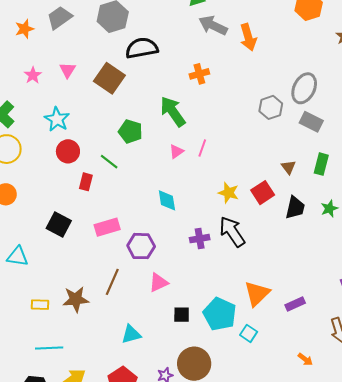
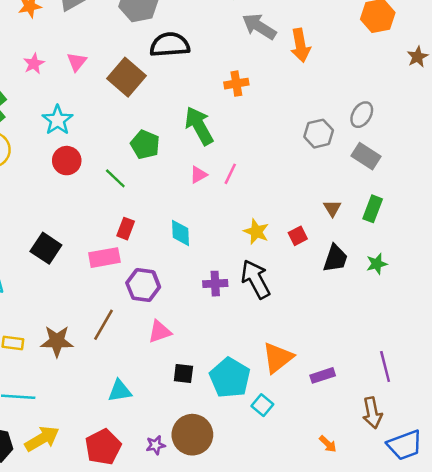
gray ellipse: (304, 88) -> (362, 115), size x0.7
red rectangle: (86, 182) -> (126, 229), moved
red square: (263, 193) -> (298, 236), size x0.7

